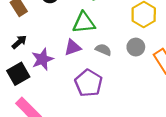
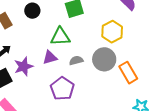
gray circle: (136, 47) -> (104, 59), size x1.5
gray semicircle: (103, 50) -> (76, 60), turned -40

